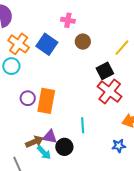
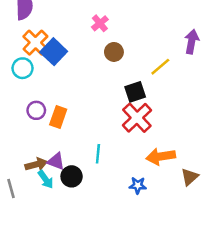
pink cross: (68, 20) -> (100, 23), turned 32
blue square: (47, 44) -> (54, 52), moved
orange rectangle: (46, 101) -> (58, 117), size x0.7

